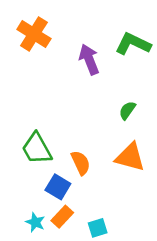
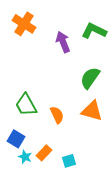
green semicircle: (127, 110) -> (90, 78), size x1.6
blue square: (58, 187) -> (16, 139), moved

